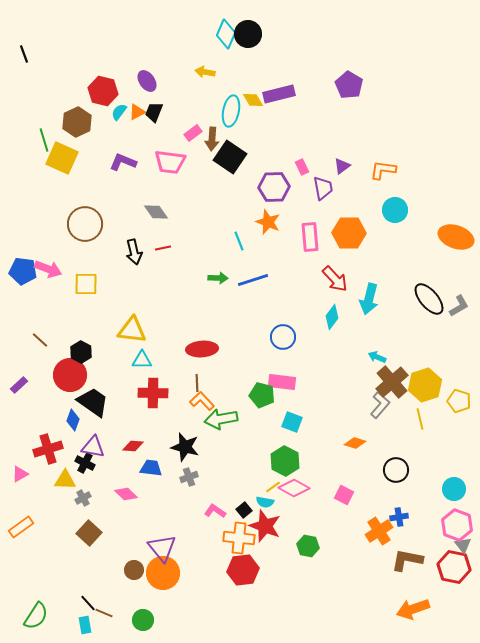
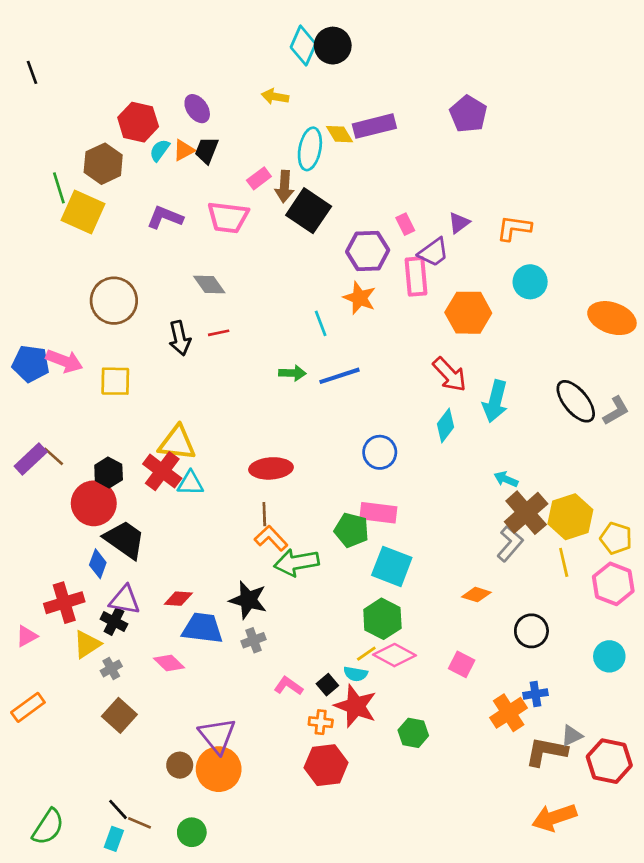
purple trapezoid: (323, 188) -> (433, 252), turned 65
pink rectangle: (310, 237) -> (416, 276), moved
purple rectangle: (19, 385) -> (31, 459), moved, size x1.4
red cross: (153, 393) -> (162, 471), moved, turned 36
cyan square: (292, 422) -> (392, 566), size x1.4
blue trapezoid: (151, 468) -> (203, 628), size x1.4
yellow triangle: (65, 480) -> (87, 644), turned -35
pink hexagon: (457, 525) -> (613, 584), moved
orange cross: (239, 538) -> (321, 722), size x0.6
gray triangle: (463, 545) -> (572, 736), moved, turned 42
cyan rectangle: (85, 625) -> (114, 839), turned 30

